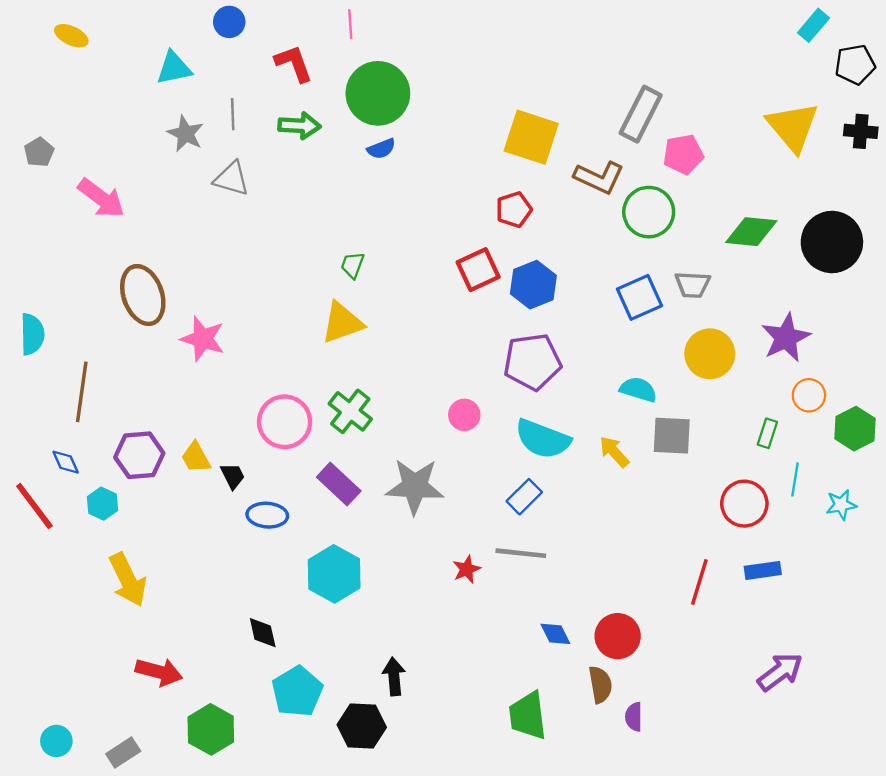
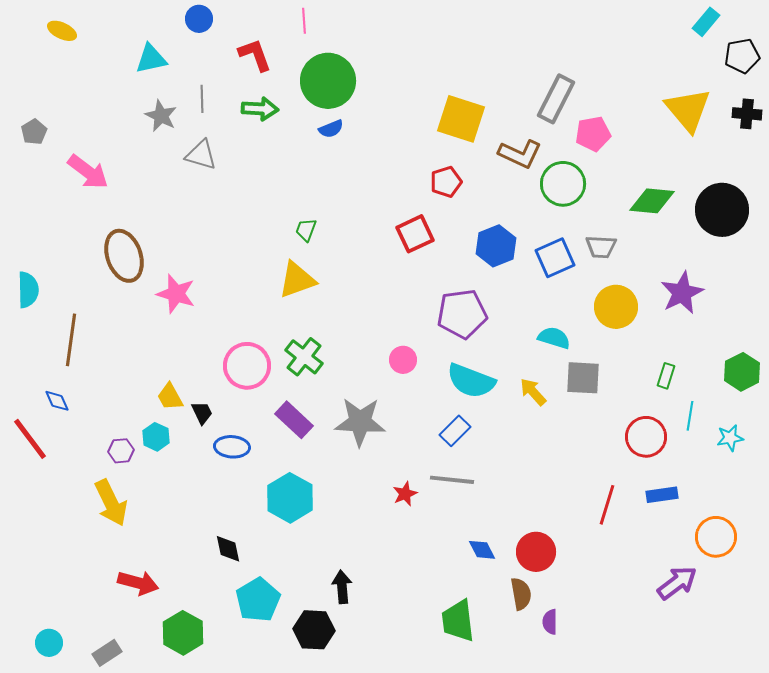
blue hexagon: (533, 285) -> (496, 246), moved
orange circle: (809, 395) -> (716, 537), moved, size x1.4
purple hexagon: (139, 455) -> (121, 451), moved, size x0.6
cyan hexagon: (102, 504) -> (156, 437), moved

